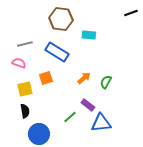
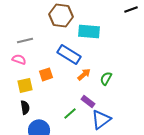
cyan rectangle: (89, 35) -> (89, 31), size x1.5
blue rectangle: (57, 52) -> (69, 54), moved
blue triangle: (101, 123) -> (101, 119), turned -30

